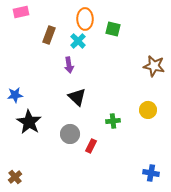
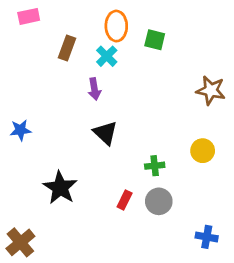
black star: (29, 122) -> (60, 188), moved
gray circle: (70, 134) -> (159, 201), moved
brown cross: (15, 177) -> (20, 242), size x1.5

